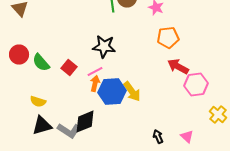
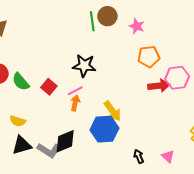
red arrow: (178, 67) -> (159, 86), turned 145
pink hexagon: (196, 85) -> (177, 78), moved
blue hexagon: (112, 92) -> (104, 129), moved

